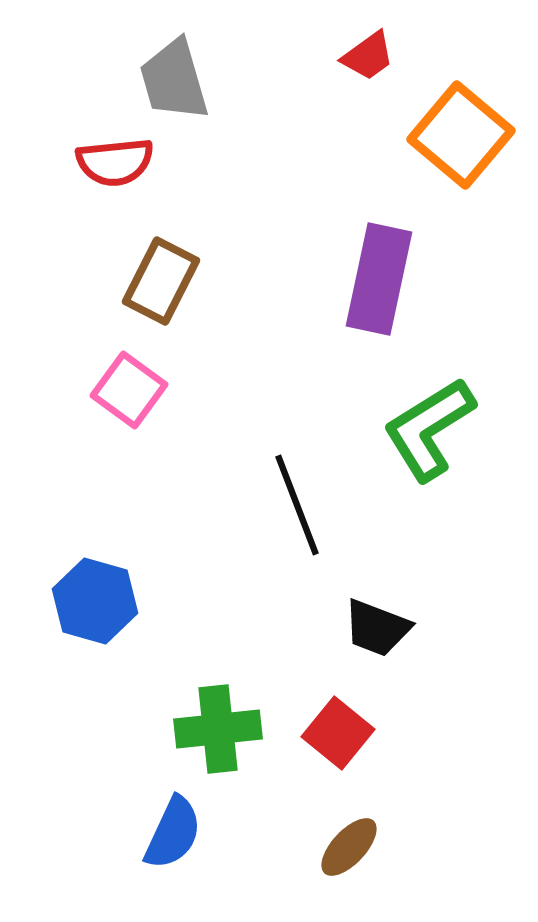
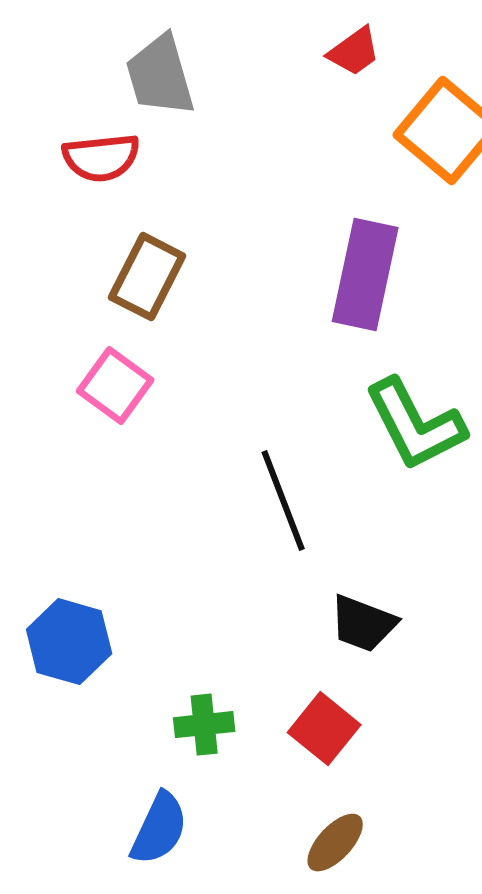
green L-shape: (429, 429) -> (415, 425), turned -85
blue hexagon: (95, 601) -> (69, 642), moved
green cross: (218, 729) -> (204, 725), size x0.7

